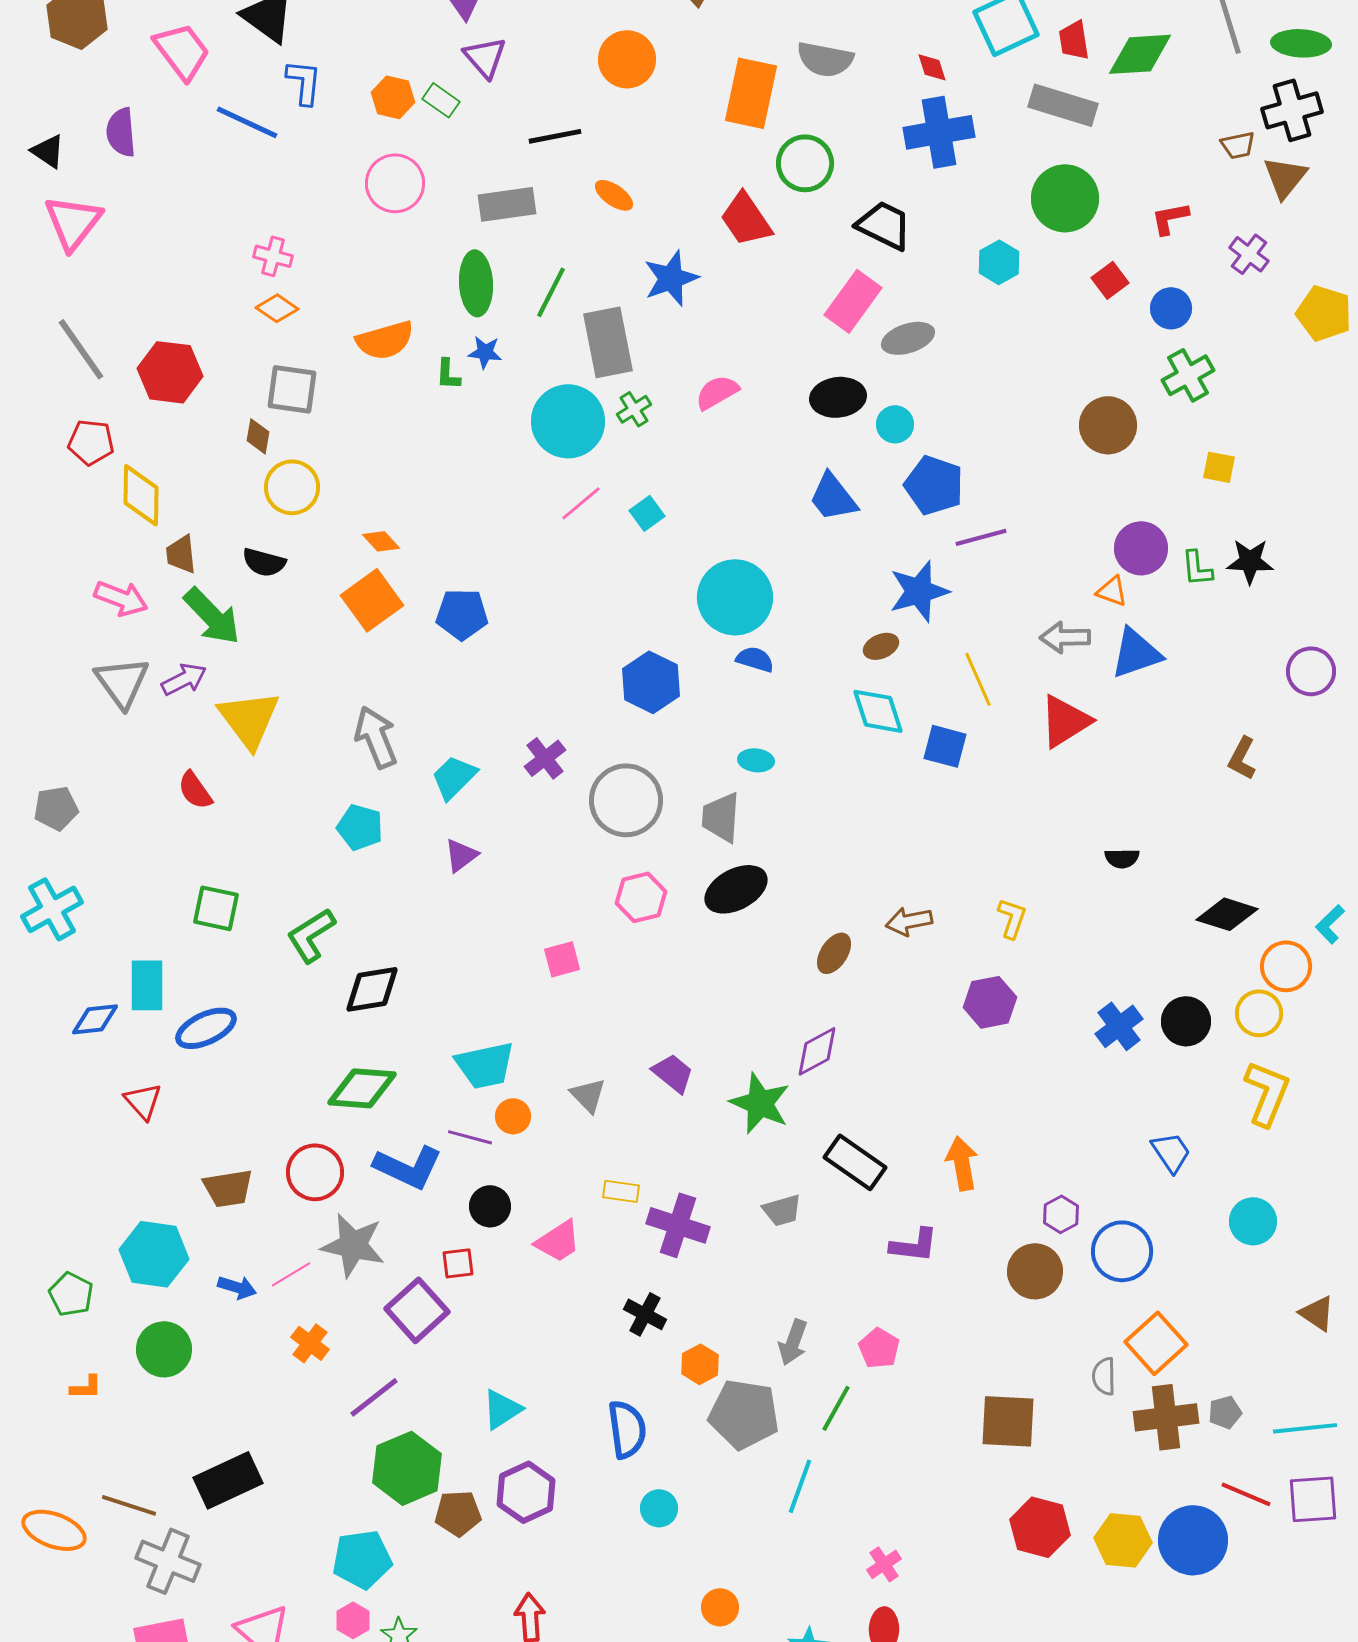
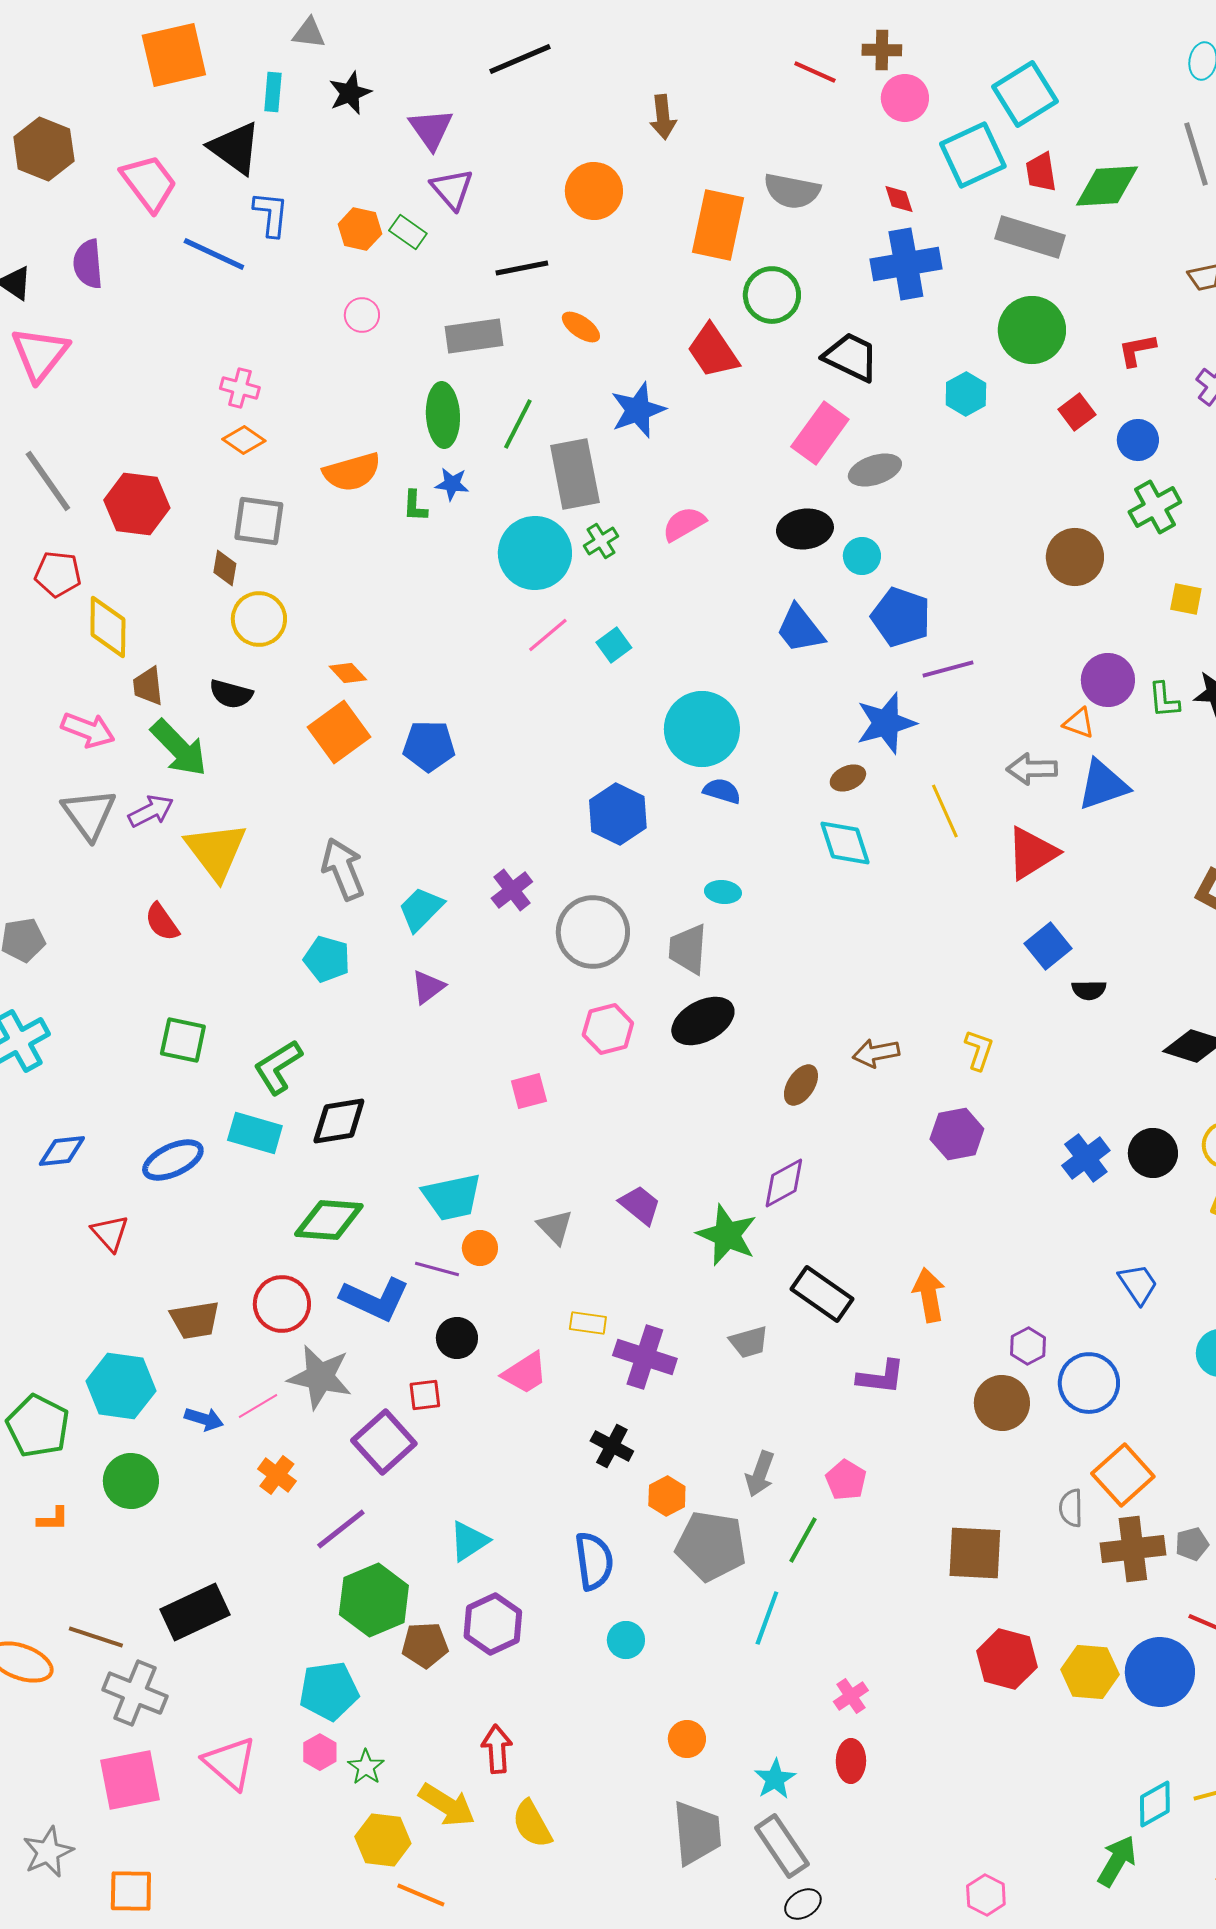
pink circle: (395, 183) -> (362, 315), size x0.6
blue square: (945, 746) -> (1048, 946), moved, turned 36
cyan rectangle: (147, 985) -> (255, 1133), moved, turned -74
green pentagon: (71, 1294) -> (38, 1426), size x1.4

